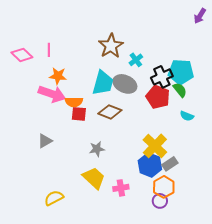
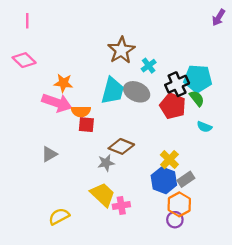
pink line: (49, 50) -> (27, 21), moved
brown diamond: (110, 112) -> (121, 146), moved
yellow cross: (155, 146) -> (169, 160), size x0.7
pink cross: (121, 188) -> (121, 205), moved

